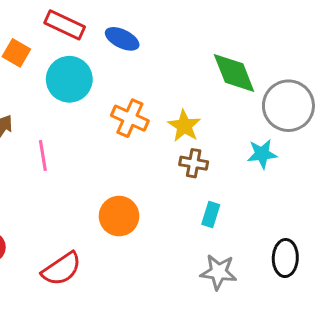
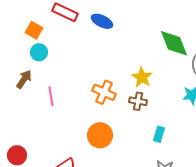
cyan circle: (69, 79) -> (39, 52), moved, size x0.6
orange cross: (130, 118) -> (104, 92), moved
brown cross: (194, 163) -> (138, 101), moved

